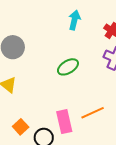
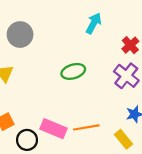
pink rectangle: (64, 122) -> (54, 129), turned -70

